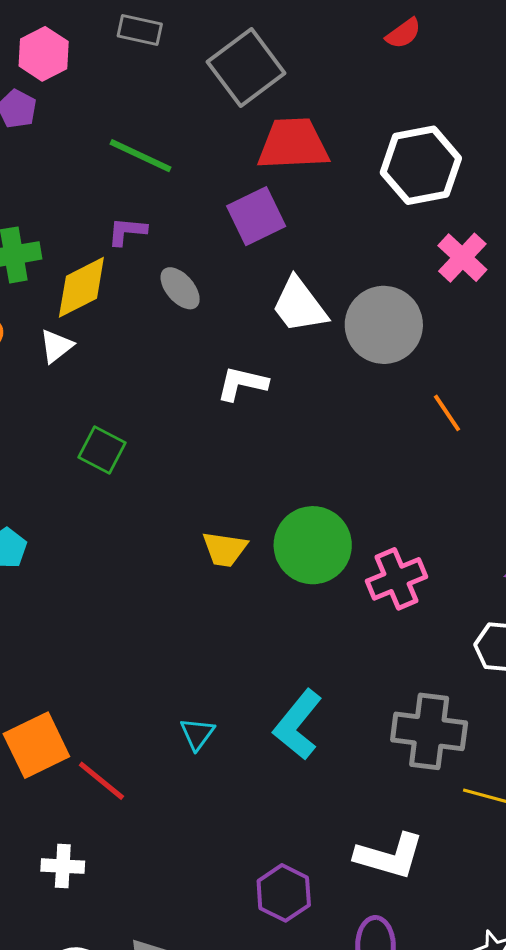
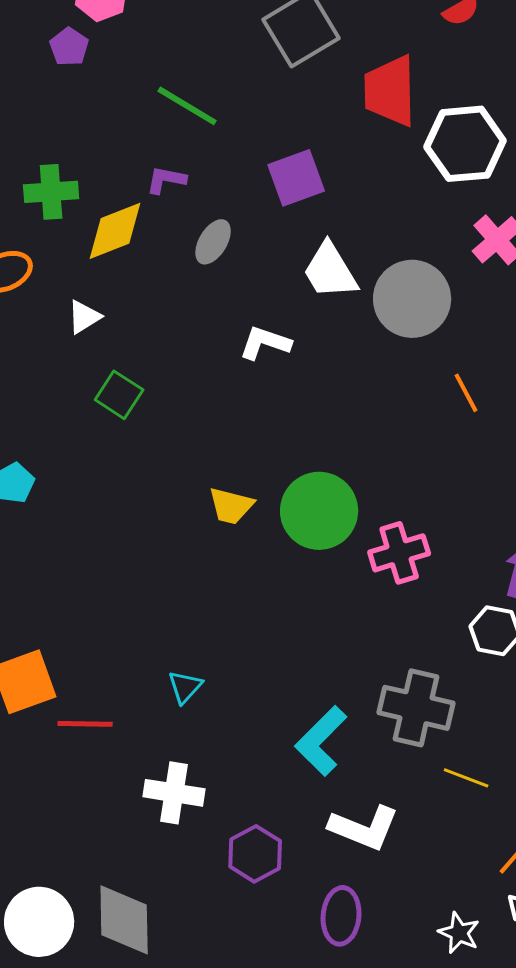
red trapezoid: (293, 144) -> (390, 91), moved, turned -94
gray ellipse: (180, 288) -> (213, 242), turned 66
white triangle: (56, 346) -> (84, 317), moved
cyan L-shape: (298, 725) -> (321, 741), moved
red line: (101, 781) -> (85, 724), turned -44
white cross: (63, 866) -> (174, 793), moved, size x1.4

